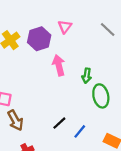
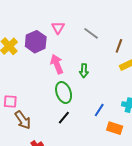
gray line: (108, 29) -> (91, 33), moved
green ellipse: (101, 96) -> (64, 92), moved
blue line: (80, 131) -> (99, 110), moved

